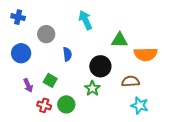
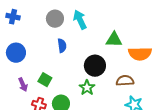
gray circle: (46, 34) -> (55, 19), moved
blue semicircle: (67, 54) -> (62, 46), moved

